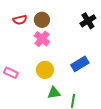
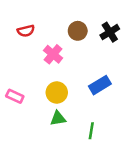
brown circle: (42, 20) -> (78, 31), moved
green triangle: (54, 93) -> (58, 118), moved

